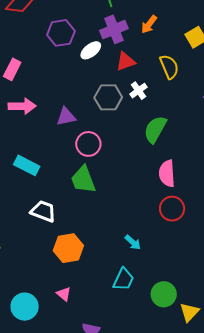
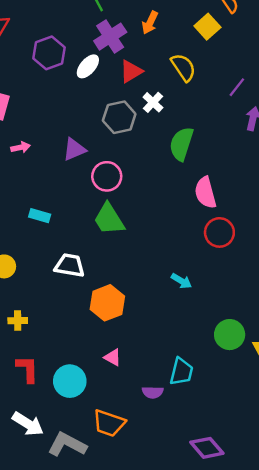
pink arrow: (22, 106) -> (21, 147), size x0.6
cyan rectangle: (27, 165) -> (40, 216), size x0.7
cyan trapezoid: (123, 279) -> (181, 372), moved

